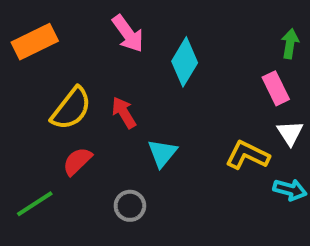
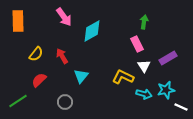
orange rectangle: (35, 42) -> (18, 21), turned -65
cyan diamond: (185, 62) -> (92, 31), turned 30
yellow semicircle: (71, 109) -> (36, 54), size x0.7

